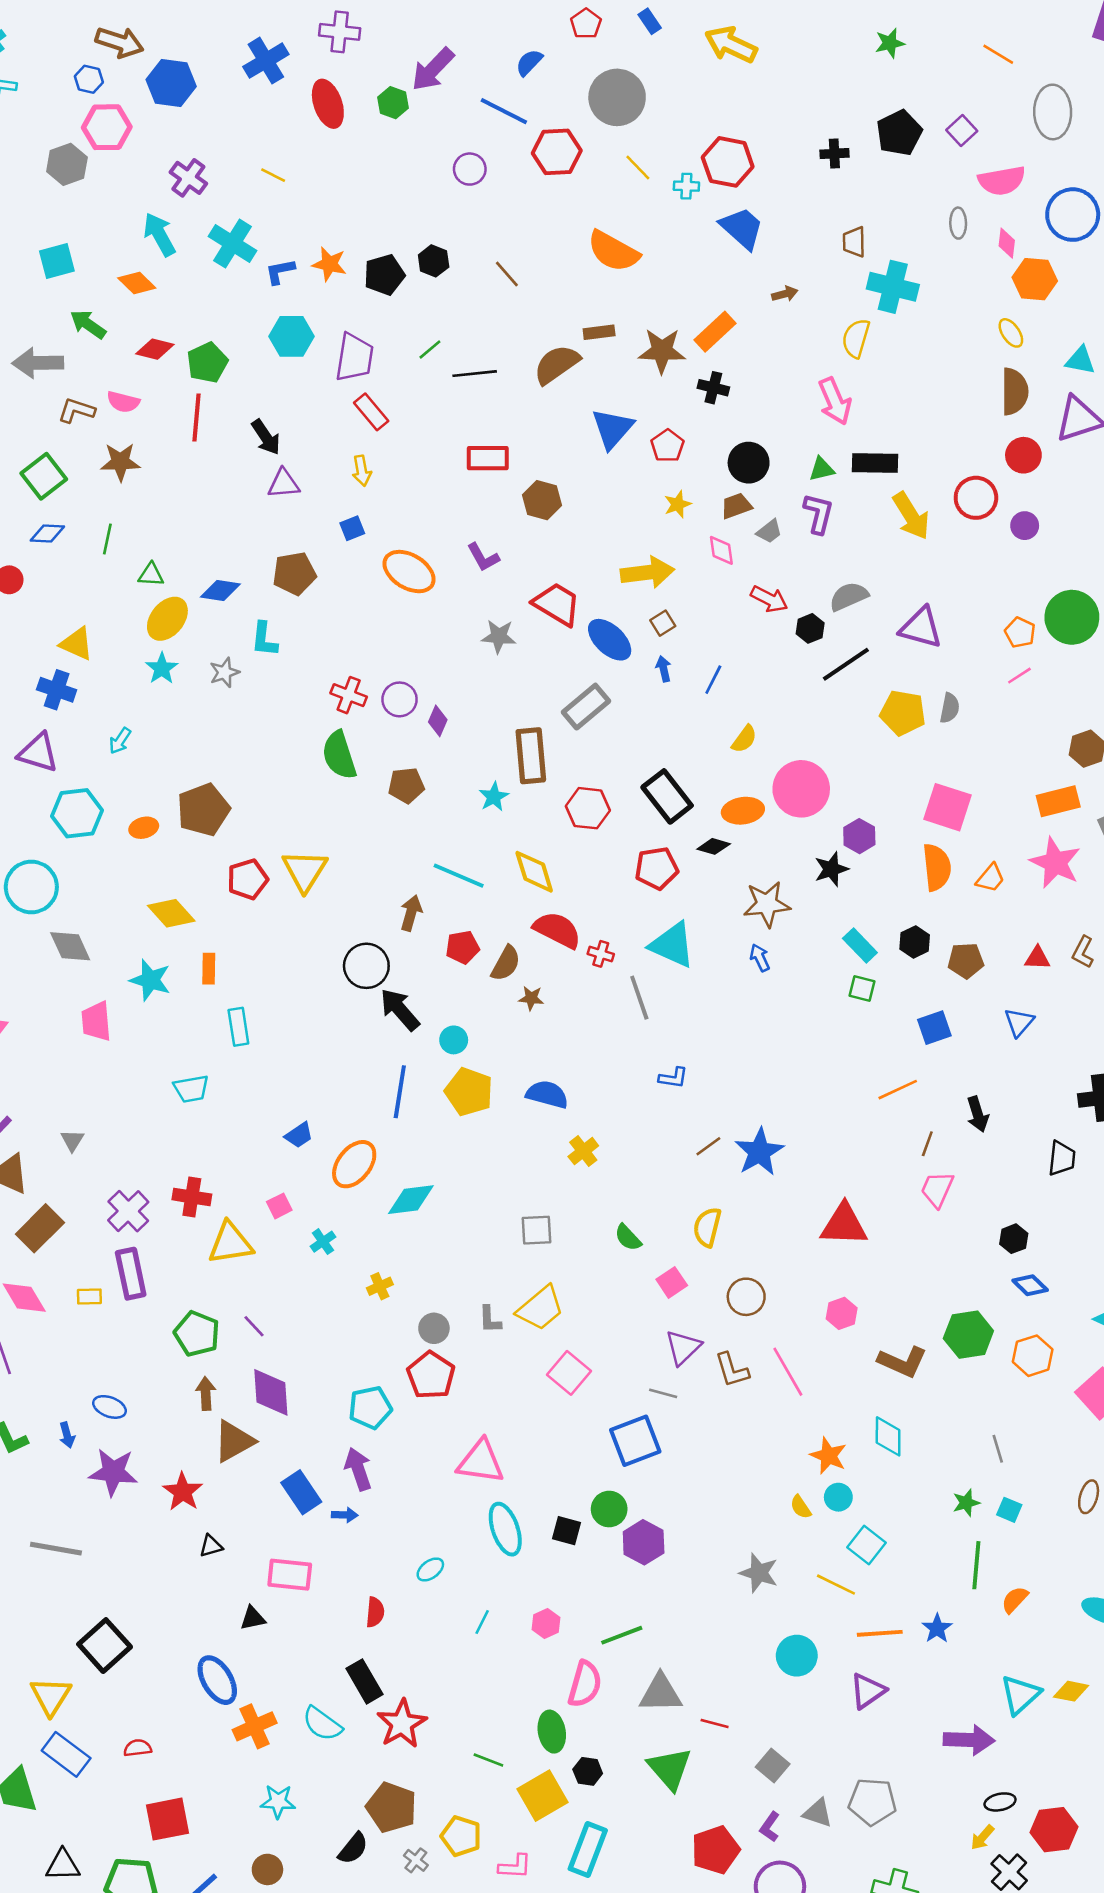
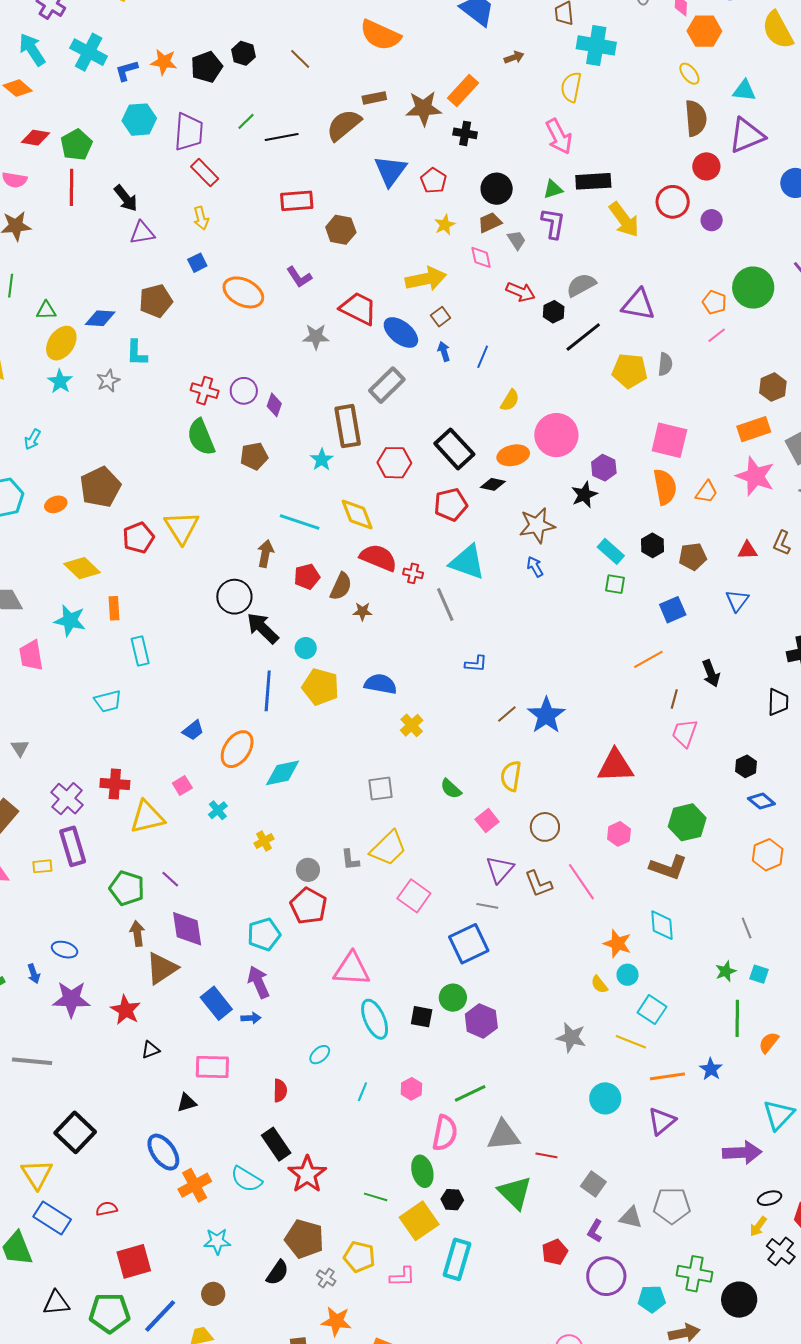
gray trapezoid: (769, 531) -> (517, 240), turned -80
green hexagon: (968, 1335) -> (687, 822), moved
red pentagon: (715, 1850) -> (555, 1252), size x0.7

